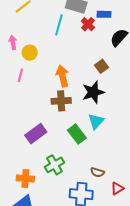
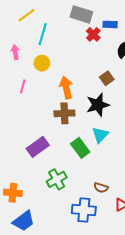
cyan line: (59, 25) -> (43, 34), moved
yellow circle: (30, 53) -> (42, 63), moved
orange cross: (25, 179) -> (13, 193), moved

